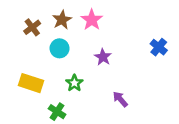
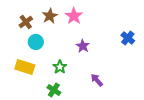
cyan circle: (60, 48) -> (36, 42), moved
green cross: (57, 112) -> (54, 90), moved

